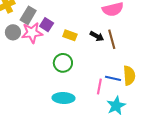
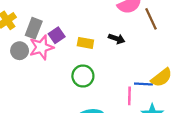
purple square: (47, 25) -> (57, 35), turned 32
brown line: (112, 39) -> (151, 19), moved
yellow semicircle: (129, 76) -> (161, 78), turned 66

